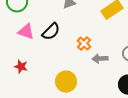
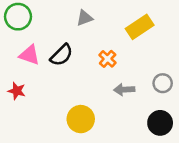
orange cross: (84, 44) -> (108, 59), moved
red star: (21, 67) -> (17, 91), moved

